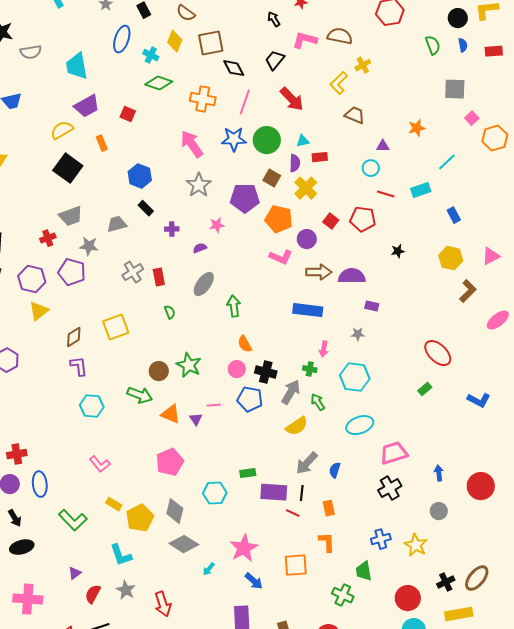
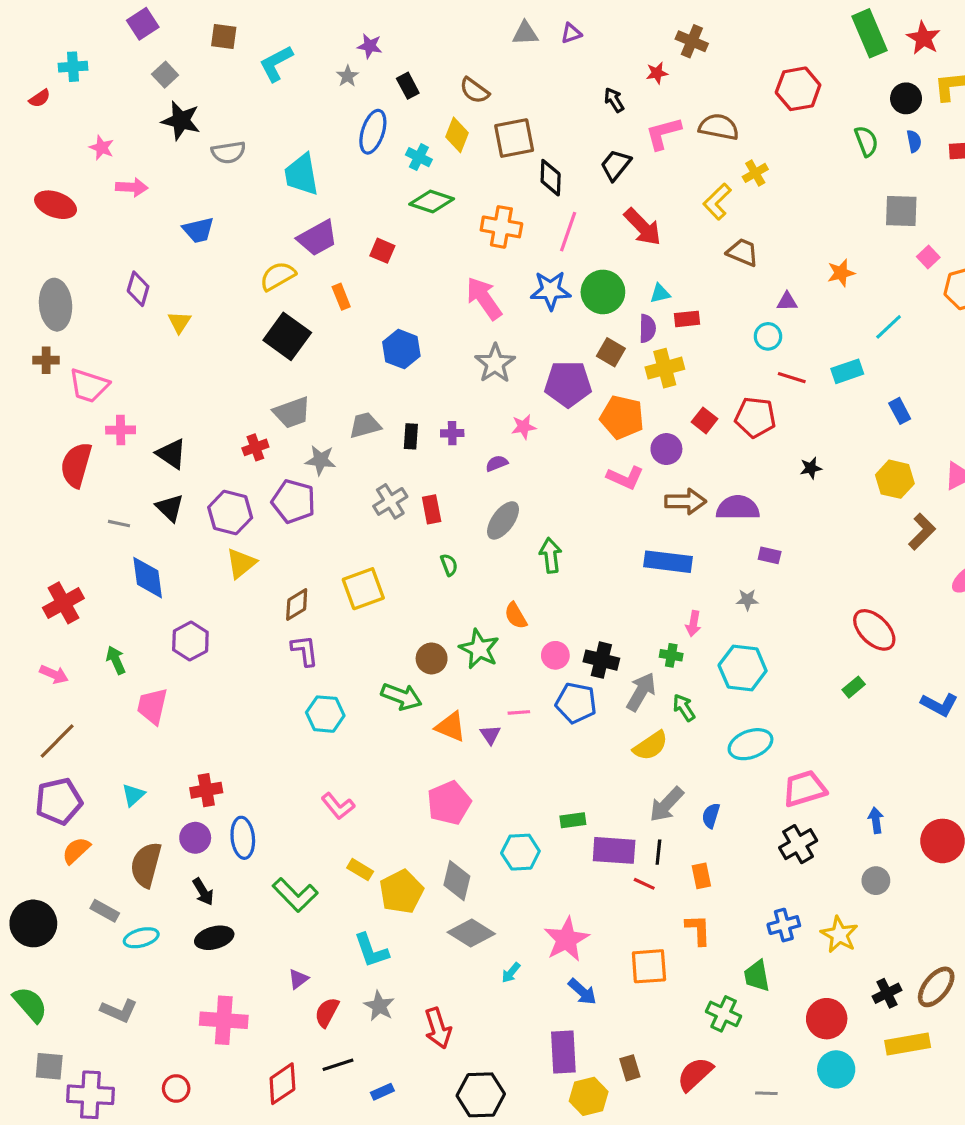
pink L-shape: (305, 40) -> (663, 133), turned -30
black diamond: (234, 68) -> (551, 178), turned 30
yellow cross: (306, 188) -> (665, 368), turned 30
black rectangle: (146, 208) -> (411, 436), moved, turned 49
orange semicircle: (245, 344) -> (516, 616), moved

